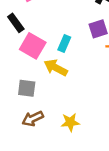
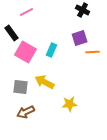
yellow arrow: (56, 68) -> (45, 82), moved
yellow star: (70, 122) -> (70, 104), moved

